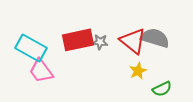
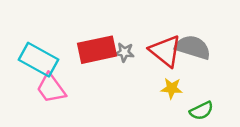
yellow star: (138, 71) -> (172, 88), turned 30

